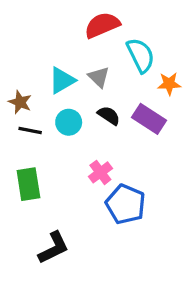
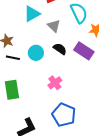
cyan triangle: (62, 80) -> (32, 14), moved
blue pentagon: (126, 204) -> (64, 115), moved

